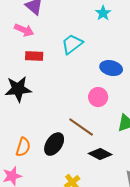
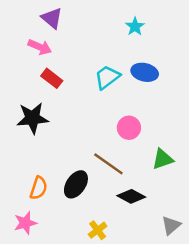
cyan trapezoid: (72, 44) -> (107, 77), moved
red rectangle: (34, 56) -> (52, 78), turned 36
blue ellipse: (111, 68) -> (145, 72), moved

